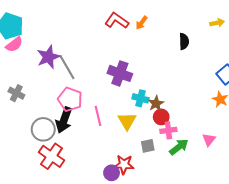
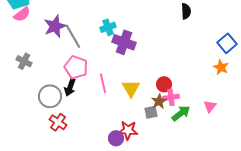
cyan cross: (140, 98) -> (108, 27), moved, turned -35
brown star: (156, 103) -> (159, 101), moved
black arrow: (64, 120) -> (70, 87), size x0.7
red cross: (51, 156) -> (58, 122), size x0.7

